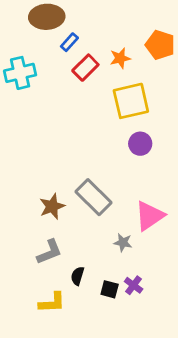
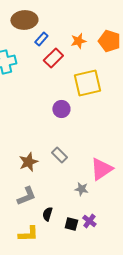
orange star: (120, 58) -> (78, 41), moved
purple circle: (140, 144) -> (61, 109), moved
gray rectangle: (93, 197) -> (59, 155), size x0.6

